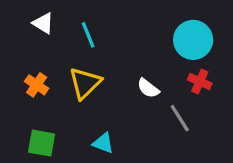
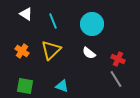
cyan circle: (193, 40) -> (92, 24), moved
red cross: (200, 82) -> (118, 59), moved
gray line: (180, 118) -> (116, 79), moved

